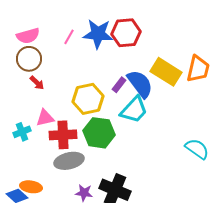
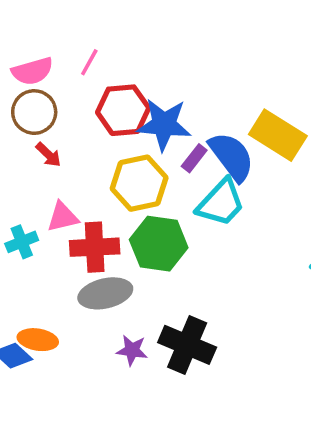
red hexagon: (126, 33) -> (123, 110), moved
blue star: (98, 34) -> (164, 124), moved
pink line: (69, 37) -> (89, 62), moved

